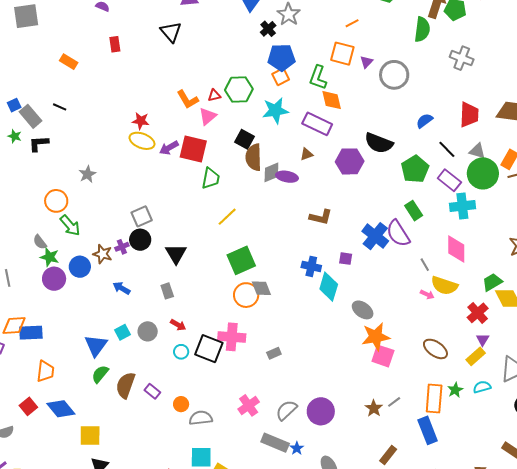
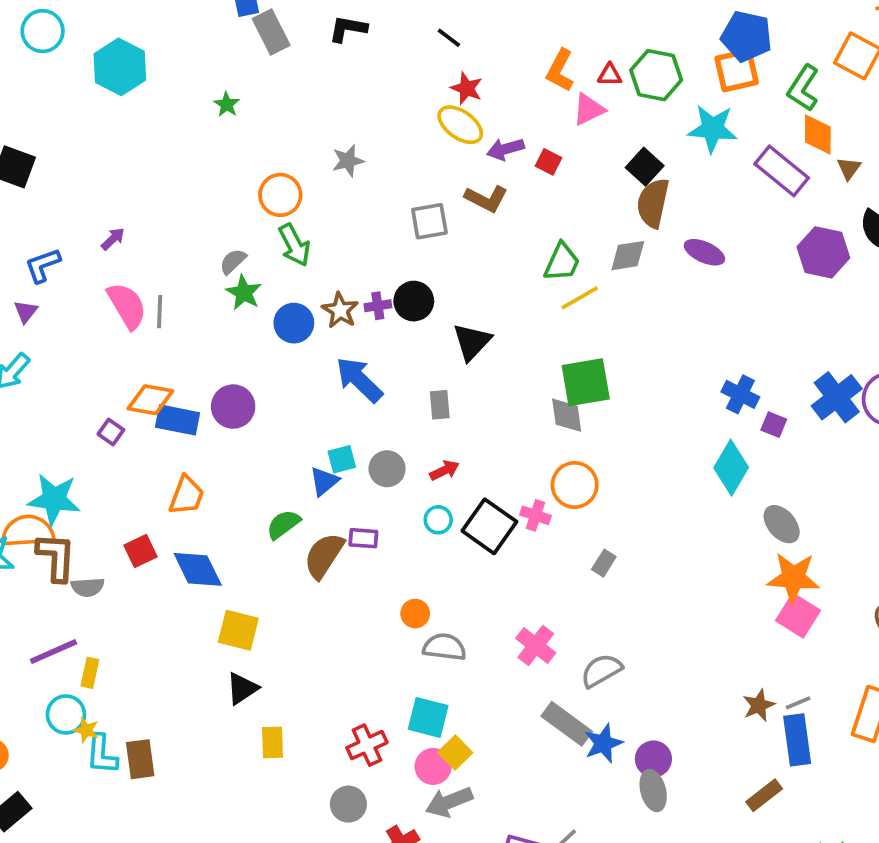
orange square: (281, 77) -> (737, 70), size x1.4
orange L-shape: (188, 99) -> (560, 70), turned 45
black line: (60, 107) -> (449, 38), moved
green star: (15, 136) -> (227, 104), moved
black L-shape: (39, 144) -> (348, 29), moved
red square: (193, 149) -> (548, 162), size x0.5
brown triangle: (307, 154) -> (849, 168), moved, turned -48
gray diamond: (271, 172) -> (628, 256), moved
green trapezoid: (211, 178) -> (562, 262), moved
gray square: (142, 216) -> (429, 221), moved
brown L-shape: (321, 217) -> (486, 199), moved
gray semicircle: (40, 242) -> (233, 261), turned 70
blue cross: (311, 266) -> (740, 394), moved
purple circle: (54, 279) -> (233, 407), moved
blue arrow: (122, 288) -> (359, 380), size x1.6
gray diamond: (261, 288) -> (567, 415), moved
orange circle: (246, 295) -> (575, 485), moved
red arrow: (178, 325) -> (444, 470), turned -70
pink cross: (232, 337) -> (535, 515), size x0.6
blue triangle: (96, 345) -> (324, 481), moved, size x0.7
gray rectangle: (274, 353) -> (604, 563), turned -48
purple rectangle: (152, 391) -> (363, 538), moved, turned -49
pink cross: (249, 405) -> (536, 646), turned -30
purple circle: (321, 411) -> (653, 759), moved, size x0.7
blue rectangle: (428, 430) -> (797, 740), moved
blue star: (297, 448) -> (603, 743), size x1.5

